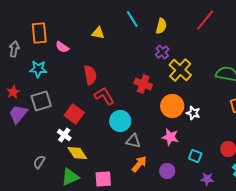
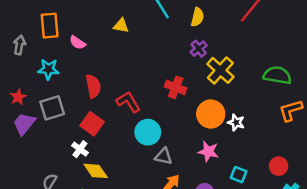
red semicircle: (90, 75) -> (93, 86), moved

